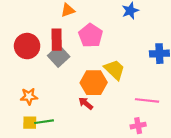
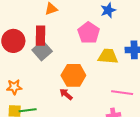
pink pentagon: (91, 36) -> (89, 33), moved
yellow trapezoid: (114, 70) -> (108, 56), moved, turned -40

